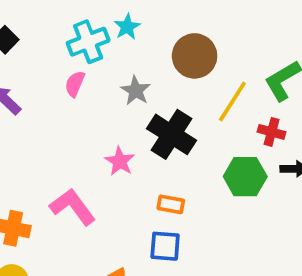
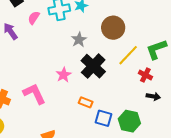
pink semicircle: (75, 84) -> (34, 18), moved
green hexagon: (245, 177) -> (129, 121), moved
blue square: (165, 246) -> (103, 118), moved

